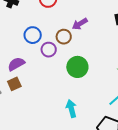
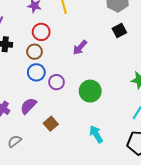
brown circle: (64, 37) -> (34, 52), moved
brown square: (14, 84) -> (51, 124), moved

